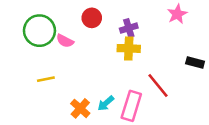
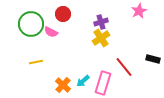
red circle: (92, 18) -> (63, 14), moved
yellow cross: (129, 48) -> (101, 38), turned -36
black rectangle: (195, 62) -> (153, 59), moved

